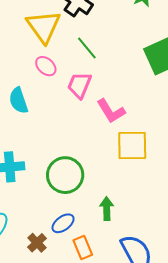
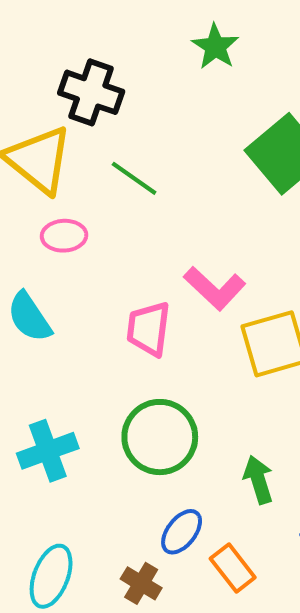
pink ellipse: (46, 66) -> (64, 236), turned -30
pink trapezoid: (79, 85) -> (149, 329), moved

